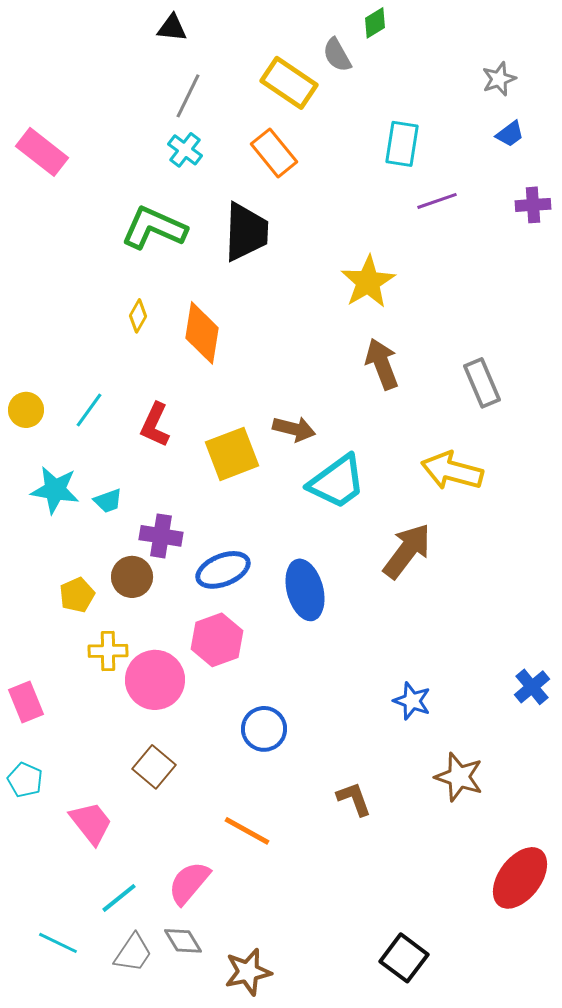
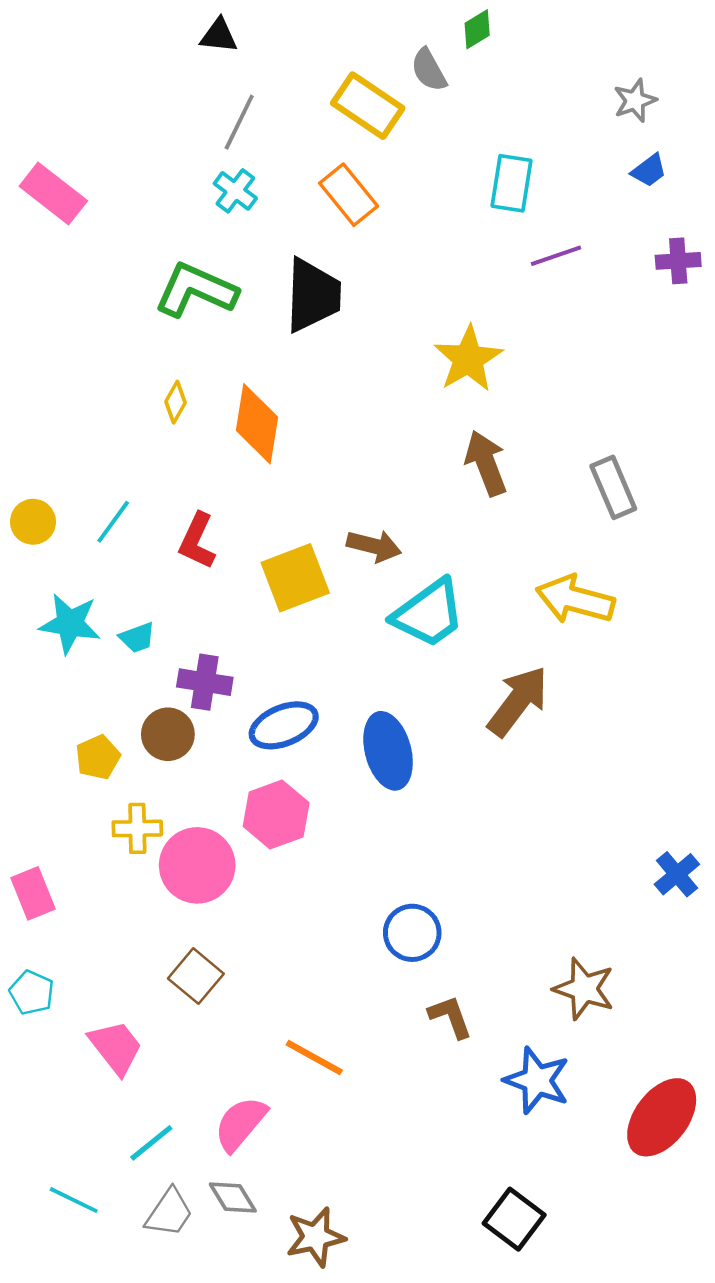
blue star: (412, 701) -> (537, 1080), moved, size x1.4
blue circle: (264, 729) -> (412, 933), moved

